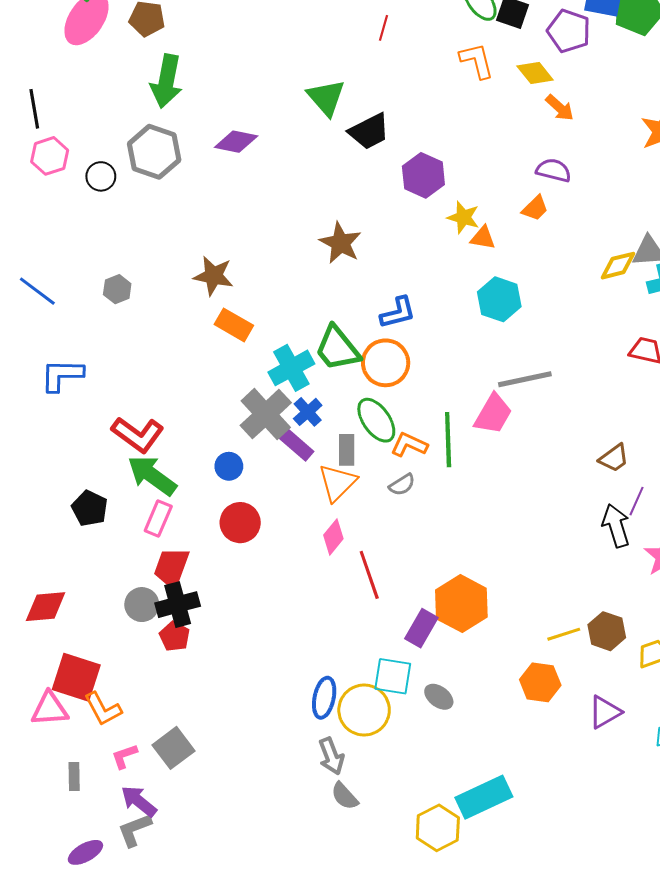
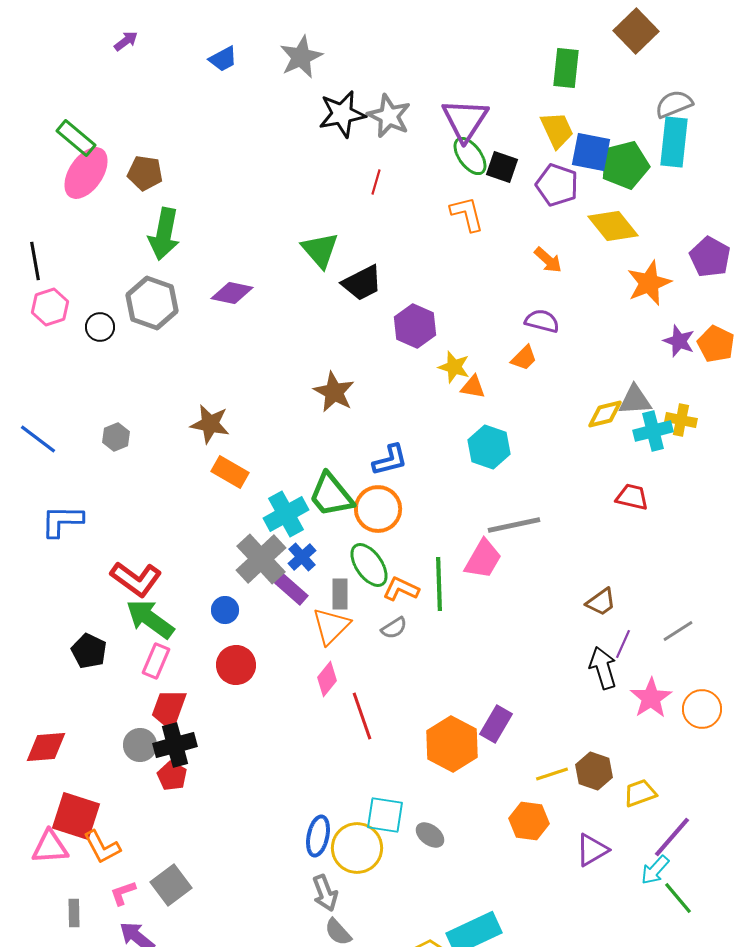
yellow diamond: (535, 73) -> (613, 226), moved, size x1.4
purple rectangle: (421, 628) -> (496, 724), moved

